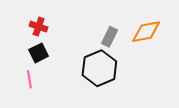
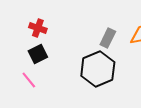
pink line: (29, 79) -> (29, 80), turned -30

